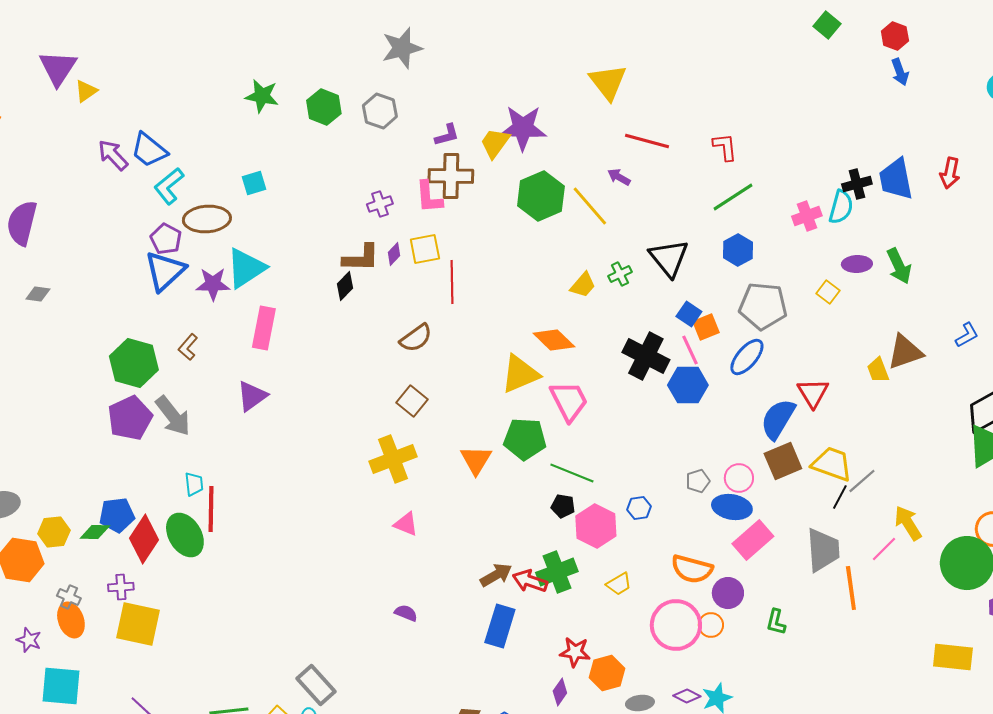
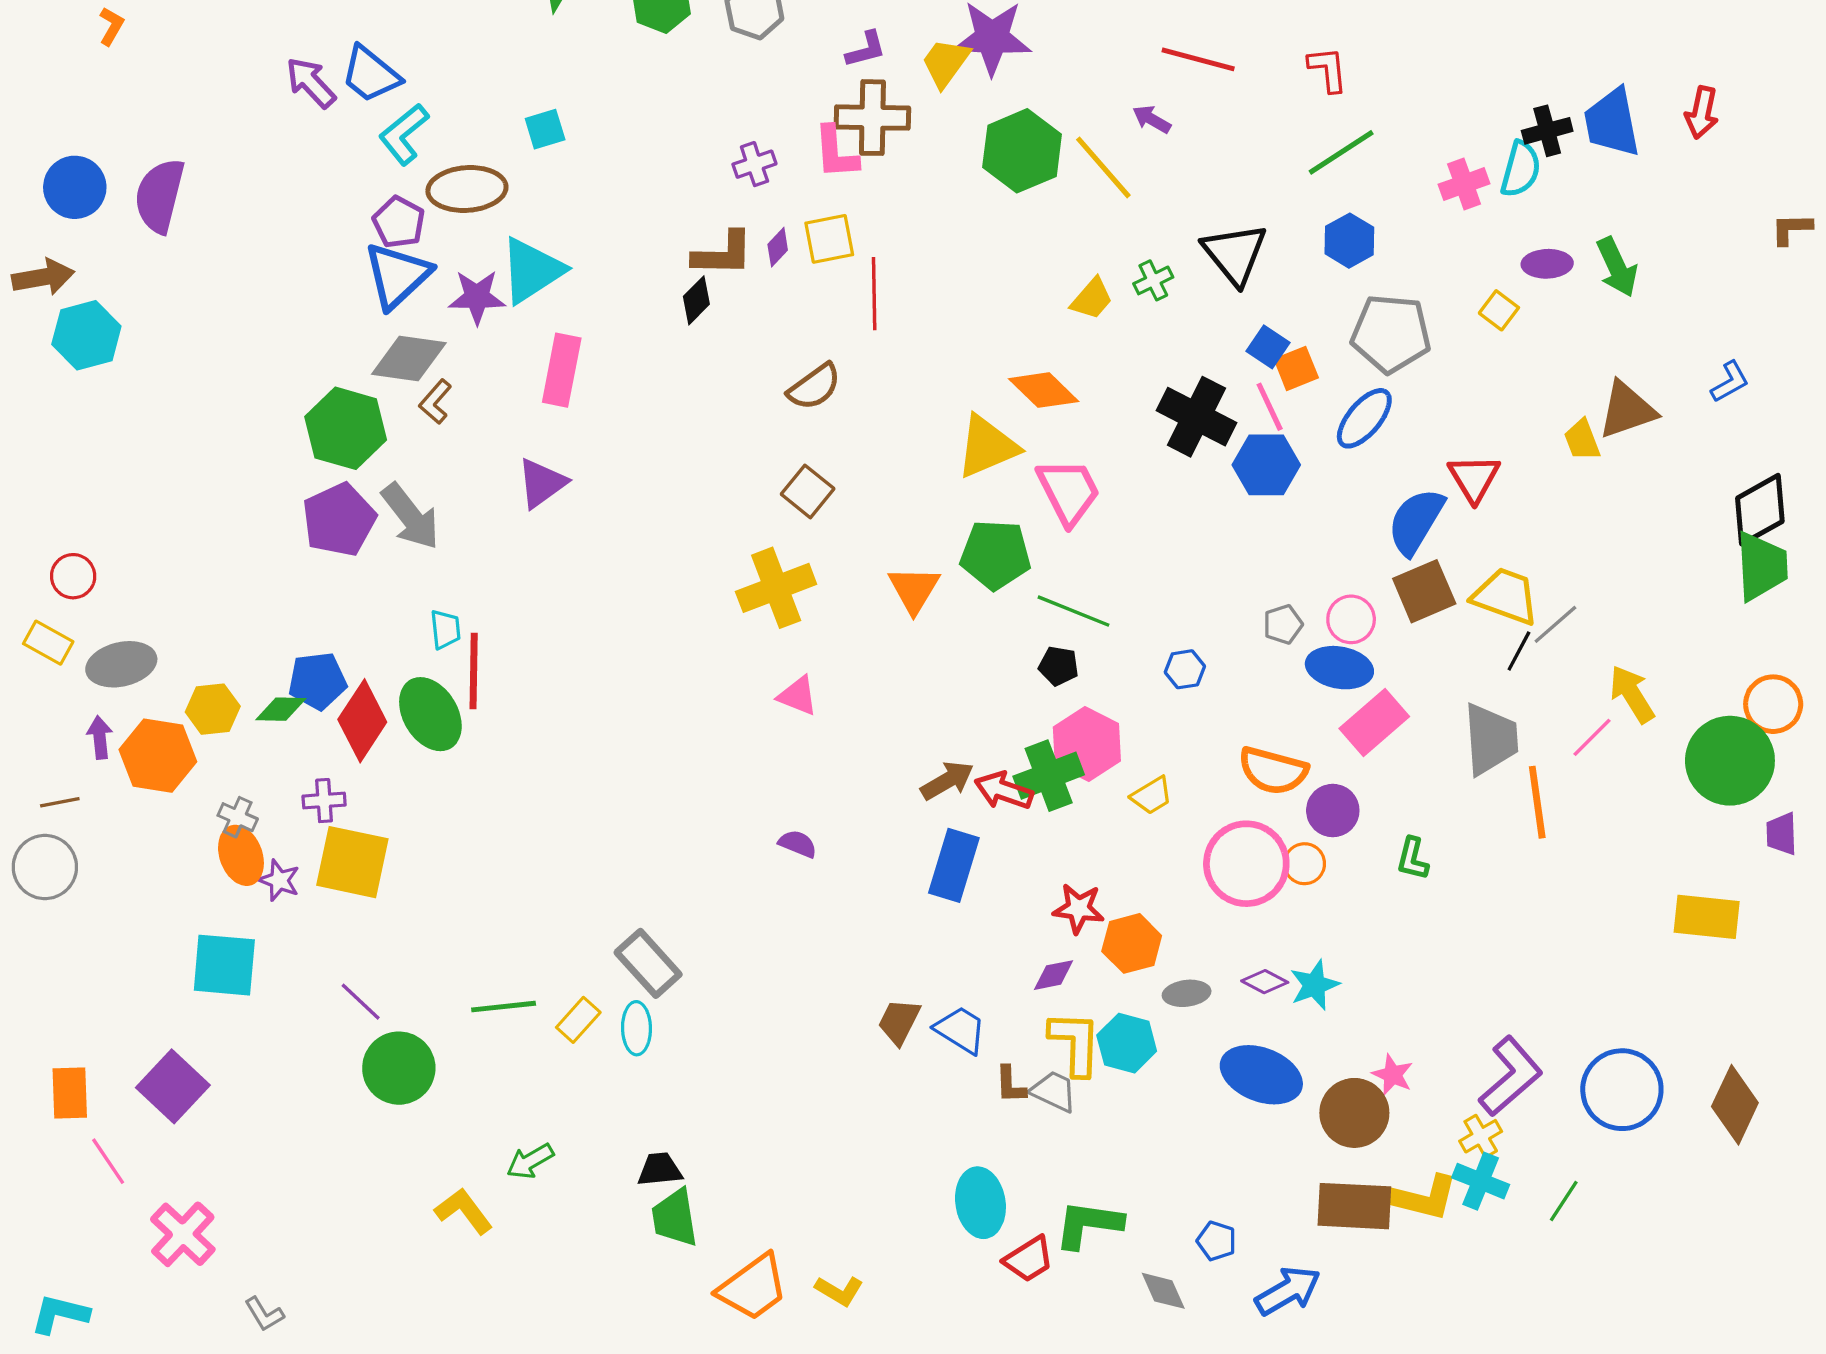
gray diamond: (38, 294) -> (409, 358), moved, size x1.8
pink hexagon: (596, 526) -> (1087, 744), moved
purple star: (29, 640) -> (279, 880), moved
purple diamond: (560, 692) -> (1054, 975), turned 44

